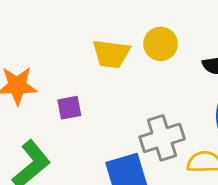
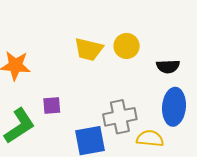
purple square: (69, 108) -> (52, 105), moved

